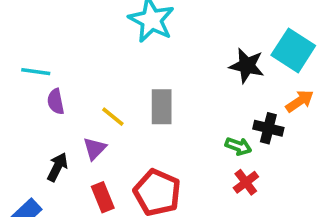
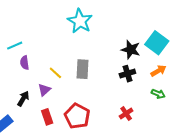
cyan line: (36, 72) -> (15, 46), turned -35
black cross: (268, 128) -> (127, 74), moved, turned -35
green arrow: (238, 146) -> (158, 94), moved

